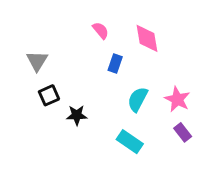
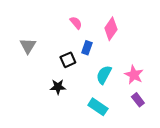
pink diamond: (147, 38) -> (111, 29), turned 45
black square: (49, 95) -> (68, 60), moved

